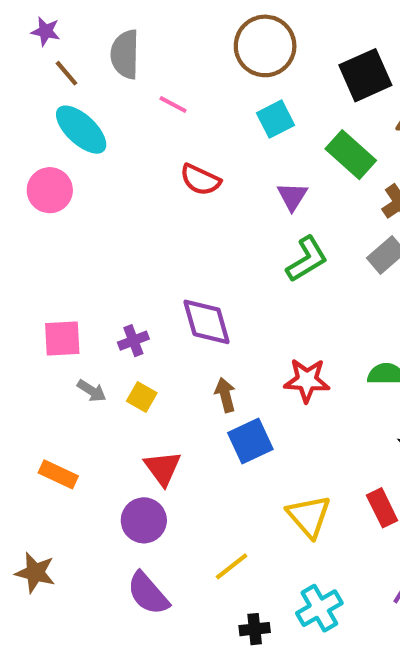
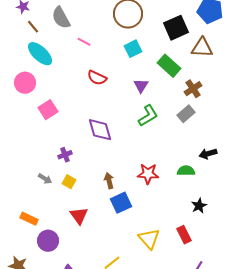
gray semicircle: (125, 54) -> (61, 18), turned -30
purple diamond: (207, 322) -> (100, 130), moved
pink square: (62, 339) -> (48, 110), moved, turned -30
purple circle: (144, 520) -> (48, 241), moved

